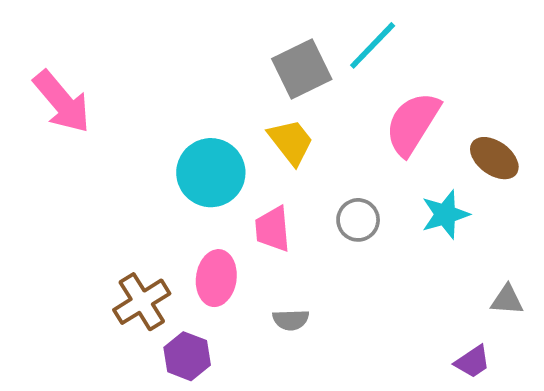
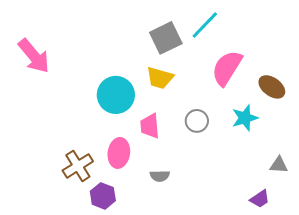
yellow trapezoid: (291, 142) -> (160, 78), turned 144

